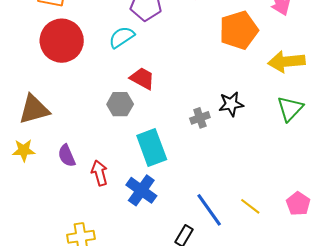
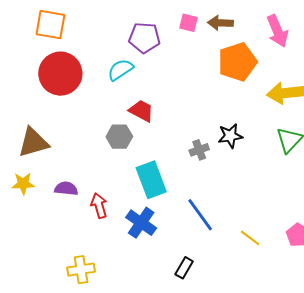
purple semicircle: (67, 156) -> (66, 189), turned 120
blue line: (209, 210) -> (200, 215), moved

